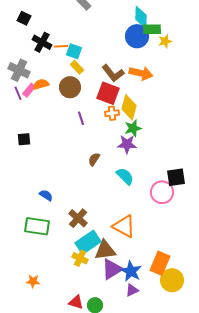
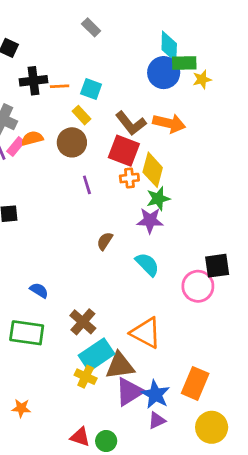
black cross: (42, 42) -> (34, 81), turned -36
cyan square: (74, 51) -> (91, 89), moved
yellow circle: (172, 280) -> (212, 427), moved

